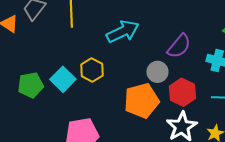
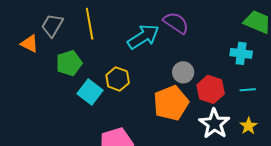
purple semicircle: (179, 46) -> (176, 23), moved, turned -88
green pentagon: (31, 85) -> (69, 63), moved

